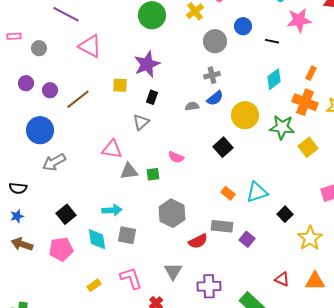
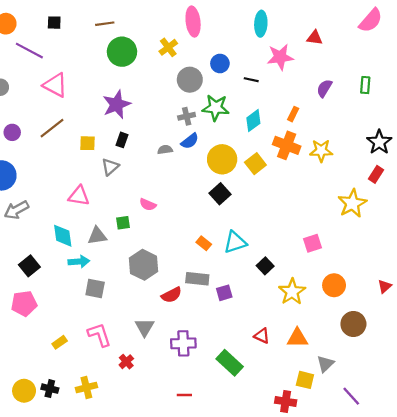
yellow square: (120, 85) -> (88, 143), moved
brown line: (78, 99) -> (52, 128), moved
green star: (282, 127) -> (216, 108), moved
black square: (223, 147) -> (220, 194), moved
yellow square: (308, 147) -> (255, 164), moved
gray triangle: (129, 171) -> (97, 236), moved
cyan diamond: (97, 239) -> (63, 236), moved
purple square: (247, 239) -> (224, 293), turned 35

